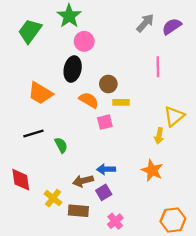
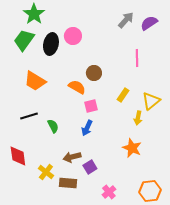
green star: (69, 16) -> (34, 14), moved
green trapezoid: (30, 31) -> (24, 40), moved
black ellipse: (73, 69) -> (51, 44), moved
yellow rectangle: (121, 102) -> (123, 95), moved, turned -56
blue arrow: (106, 169) -> (87, 128), moved, turned -63
pink cross: (115, 221) -> (109, 192), moved

